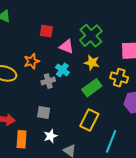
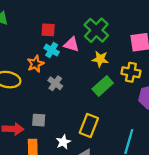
cyan cross: (62, 70) -> (52, 50), moved
gray cross: (48, 81) -> (55, 83), turned -32
gray square: (44, 112) -> (39, 120), moved
yellow rectangle: (89, 120) -> (89, 126), moved

